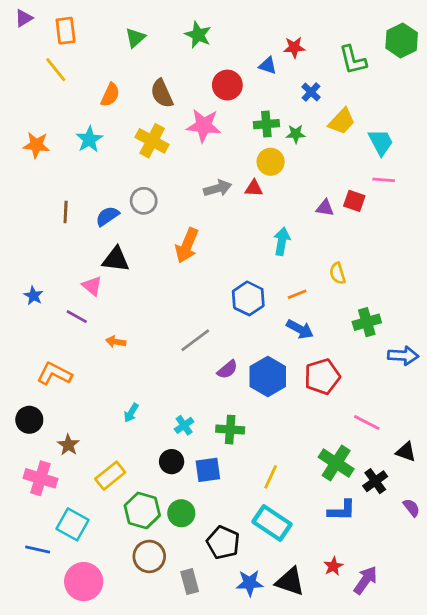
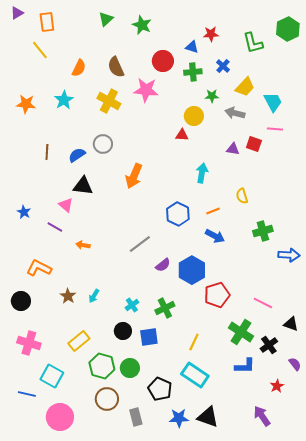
green triangle: (135, 38) -> (106, 19), moved
green cross: (266, 124) -> (193, 72), moved
gray arrow: (218, 188) -> (235, 113), moved, turned -150
red pentagon: (322, 377) -> (217, 295), moved
green cross: (230, 430) -> (165, 308), turned -30
brown star: (68, 445) -> (68, 296), moved
red star: (333, 566) -> (277, 386), moved
purple arrow: (365, 580) -> (262, 416), turned -70

